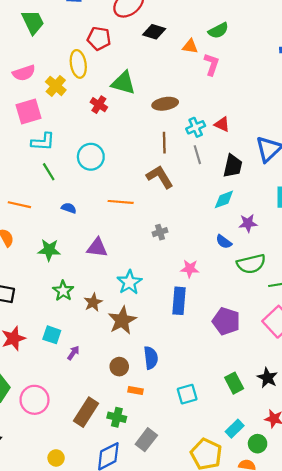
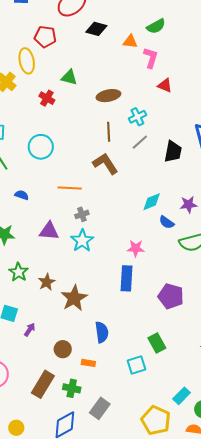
green triangle: (123, 83) -> (69, 77), size x0.7
red triangle: (222, 124) -> (165, 85), moved
gray line: (197, 155) -> (140, 142), turned 66
cyan diamond: (224, 199) -> (152, 202), moved
gray cross: (160, 232) -> (82, 214), moved
cyan star: (129, 282) -> (82, 241), moved
brown circle: (119, 367) -> (63, 349), moved
green rectangle: (234, 383) -> (157, 343), moved

